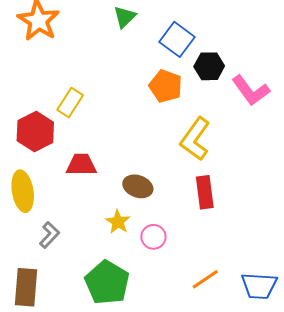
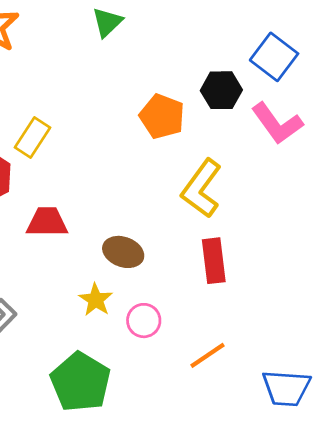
blue square: (177, 39) -> (274, 57), moved
orange line: (205, 279) -> (208, 355), moved

